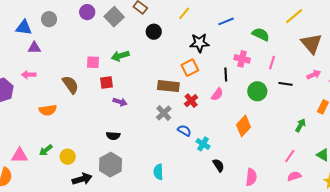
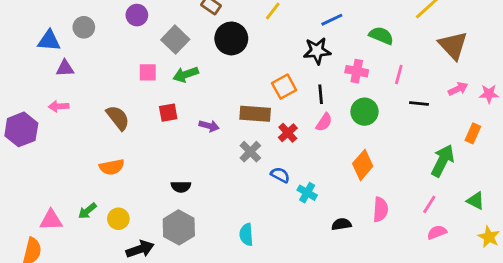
gray square: (114, 17) -> (175, 40), moved
black circle: (154, 32) -> (231, 38), size x1.5
black star: (199, 43) -> (317, 51), moved
pink square: (93, 62) -> (148, 72), moved
black line: (226, 74) -> (321, 94), moved
green circle: (257, 91) -> (364, 112), moved
purple arrow: (120, 102) -> (209, 126), moved
orange semicircle: (48, 110) -> (112, 167), moved
green arrow: (300, 125) -> (443, 161), size x1.6
black semicircle: (218, 165) -> (341, 224), moved, turned -64
pink semicircle: (251, 177) -> (380, 210), moved

